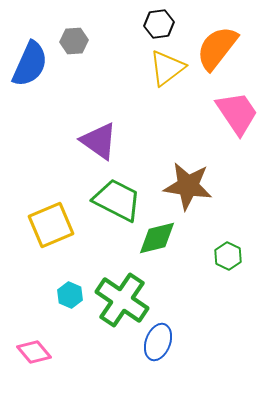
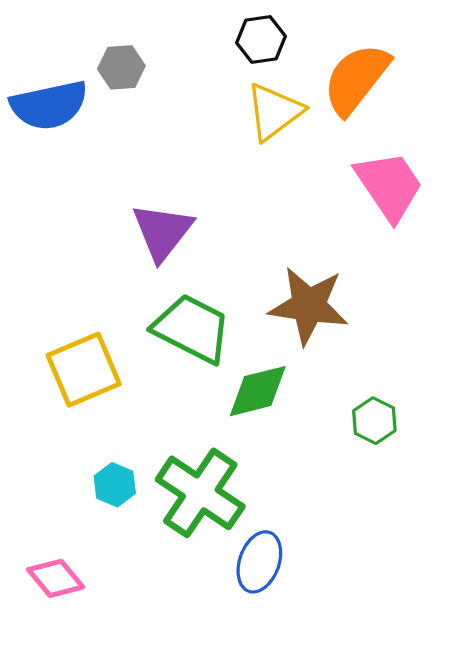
blue semicircle: (30, 64) -> (49, 105), turned 54
purple triangle: (99, 141) -> (162, 232), turned 33

